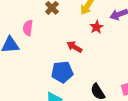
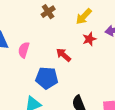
pink semicircle: (28, 28) -> (24, 50), moved

